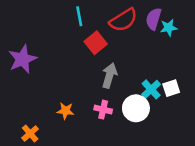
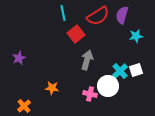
cyan star: (169, 28) -> (136, 36), moved
purple star: (23, 59) -> (19, 58), moved, size x0.6
pink cross: (103, 110) -> (90, 94), moved

